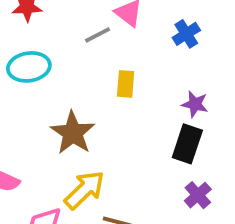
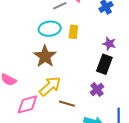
cyan ellipse: (29, 67) -> (50, 29), moved
purple cross: (198, 195) -> (97, 89), moved

